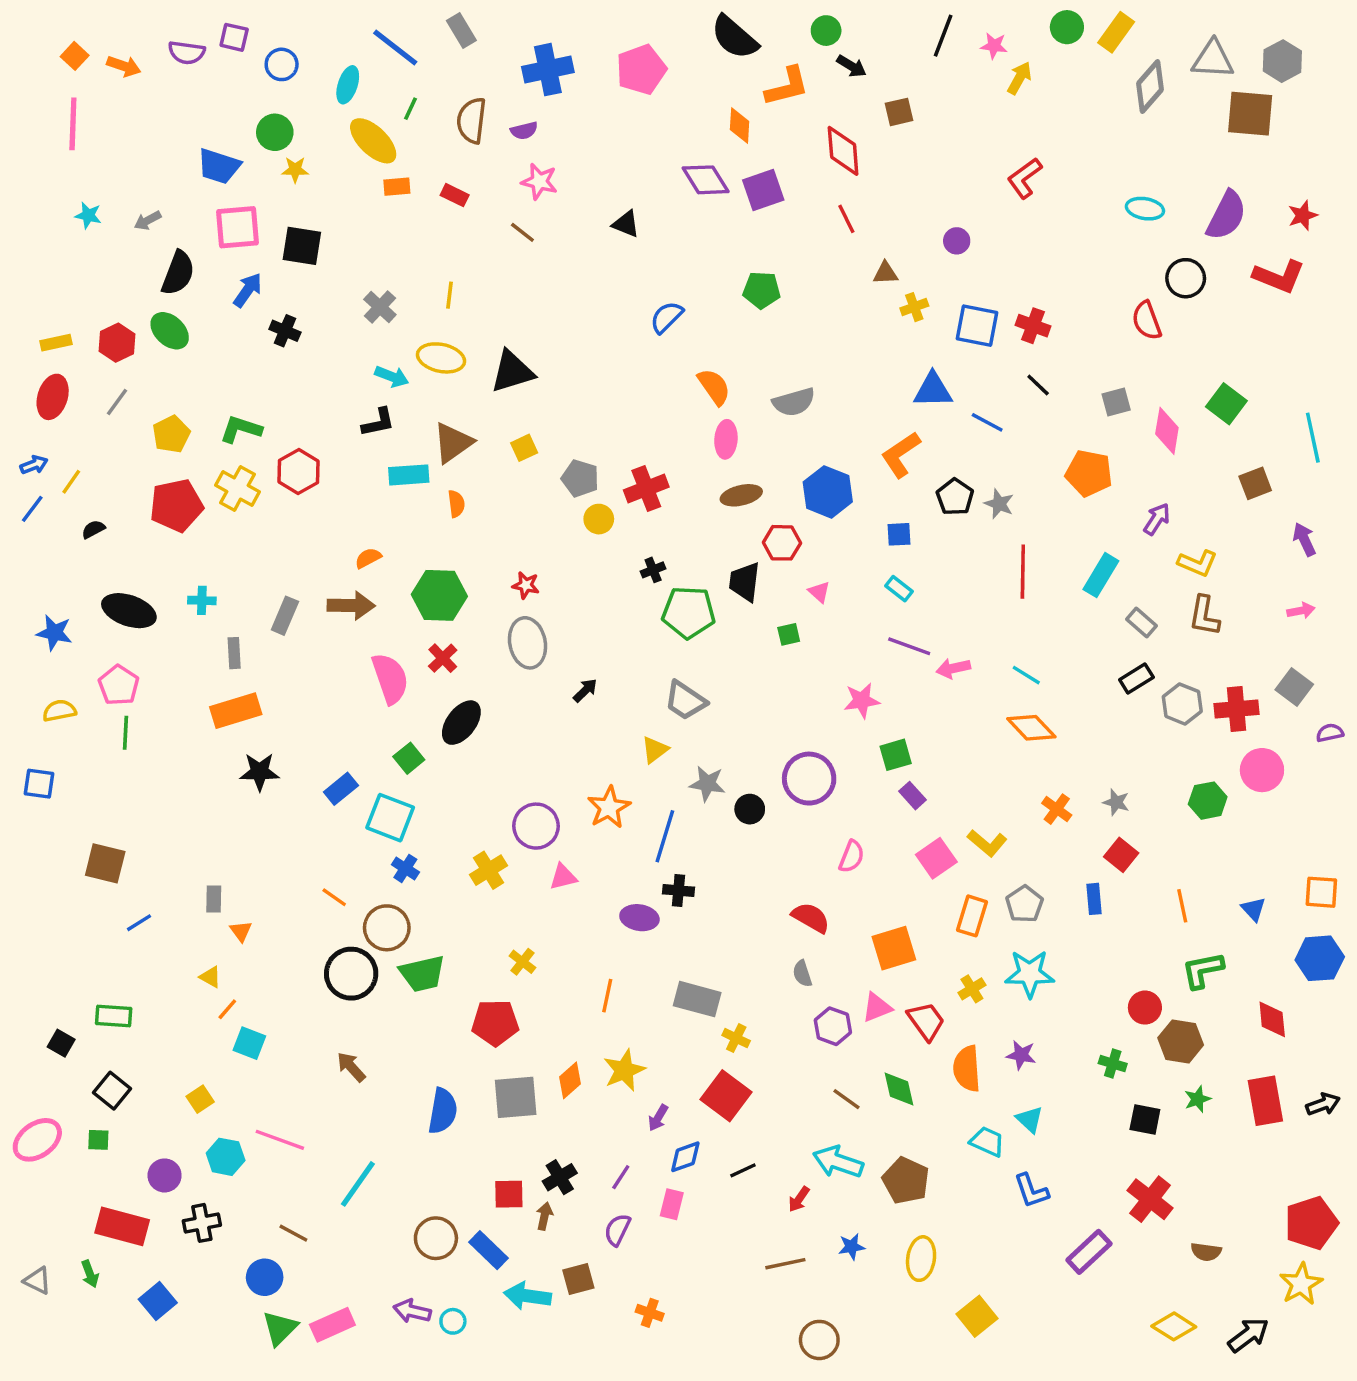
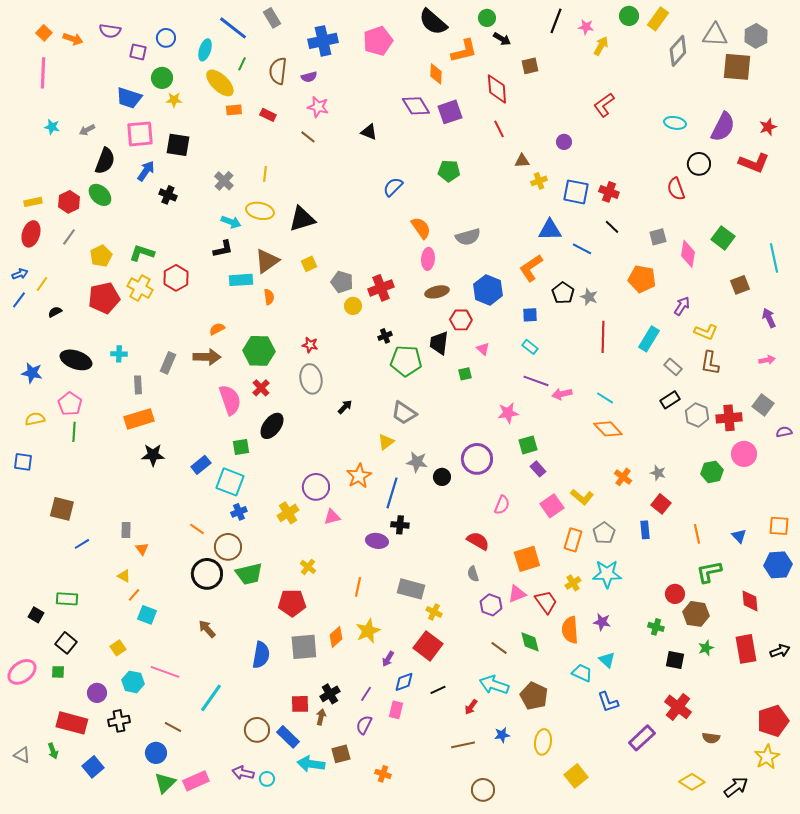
purple square: (234, 37) -> (138, 52), moved
green square: (409, 758) -> (241, 447), turned 30
blue cross: (405, 868) -> (239, 512), turned 35

